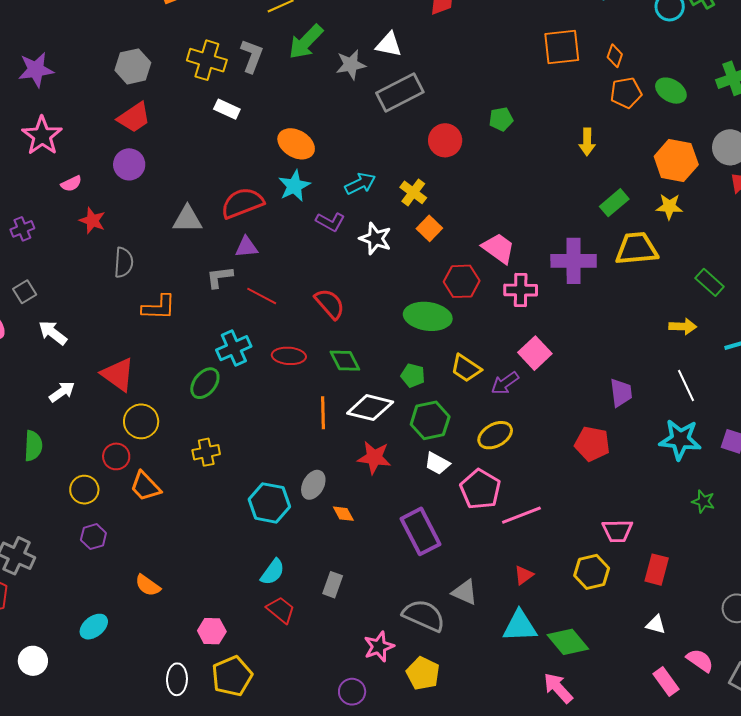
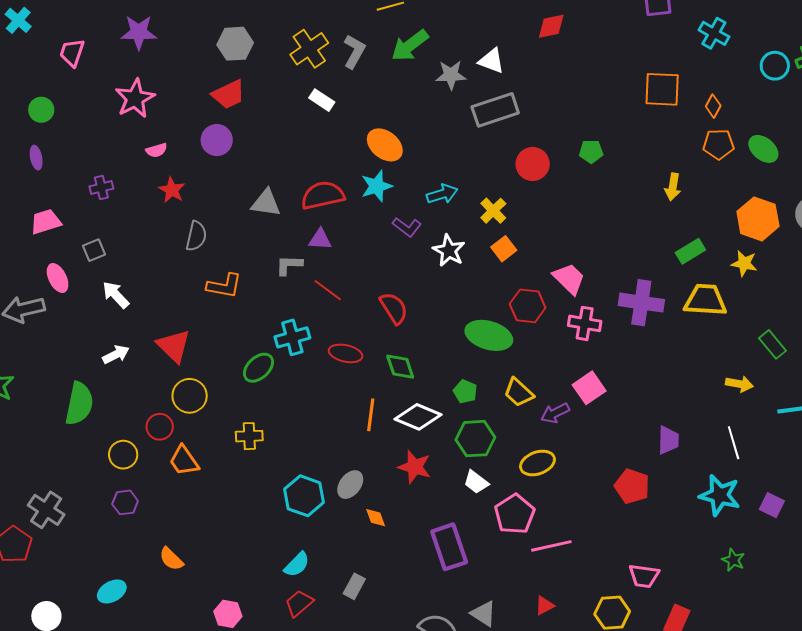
yellow cross: (207, 60) -> (309, 49), turned 30
green semicircle: (33, 446) -> (79, 404), size x1.4
red trapezoid: (281, 610) -> (299, 603), turned -88

